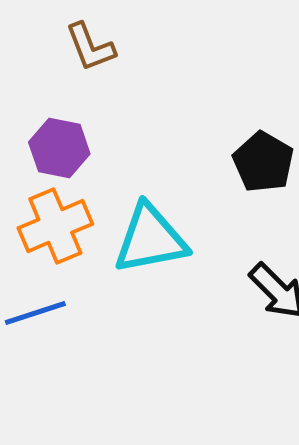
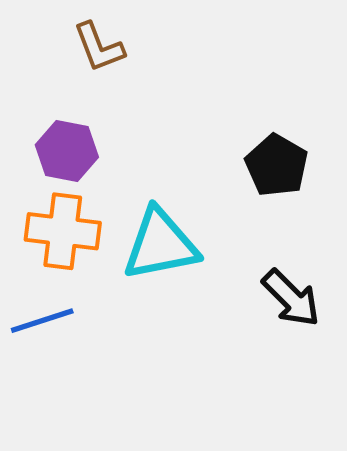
orange cross: (55, 226) -> (63, 231), turned 30

